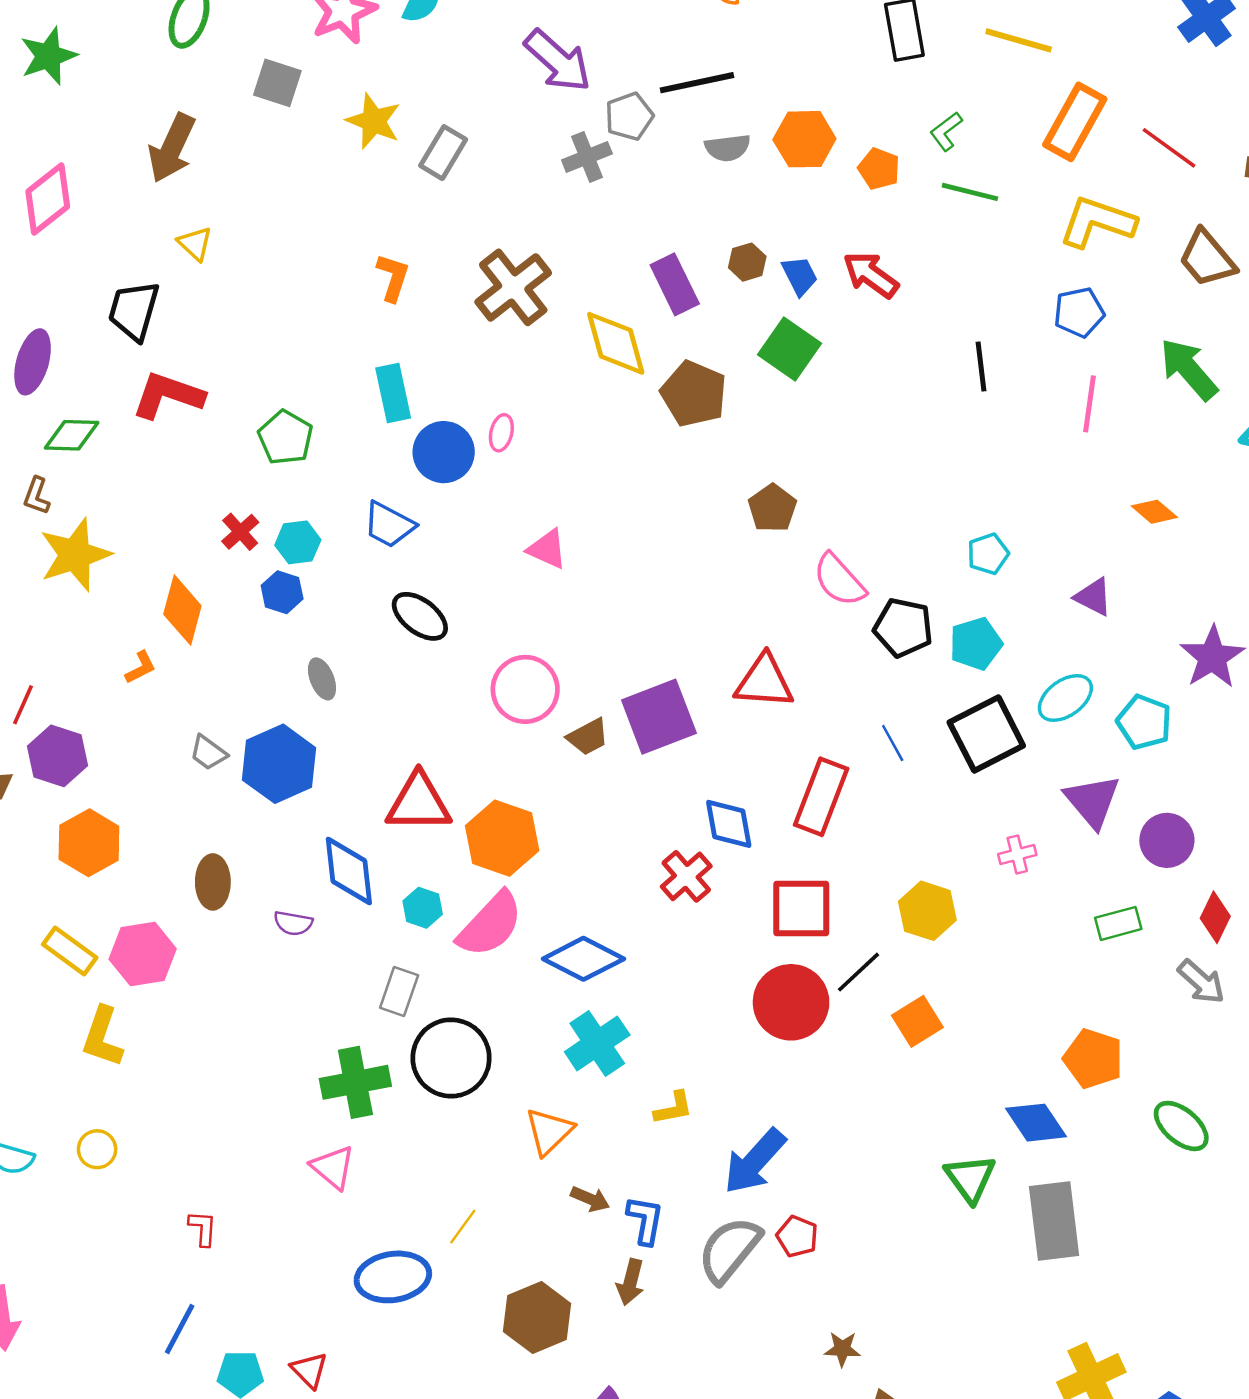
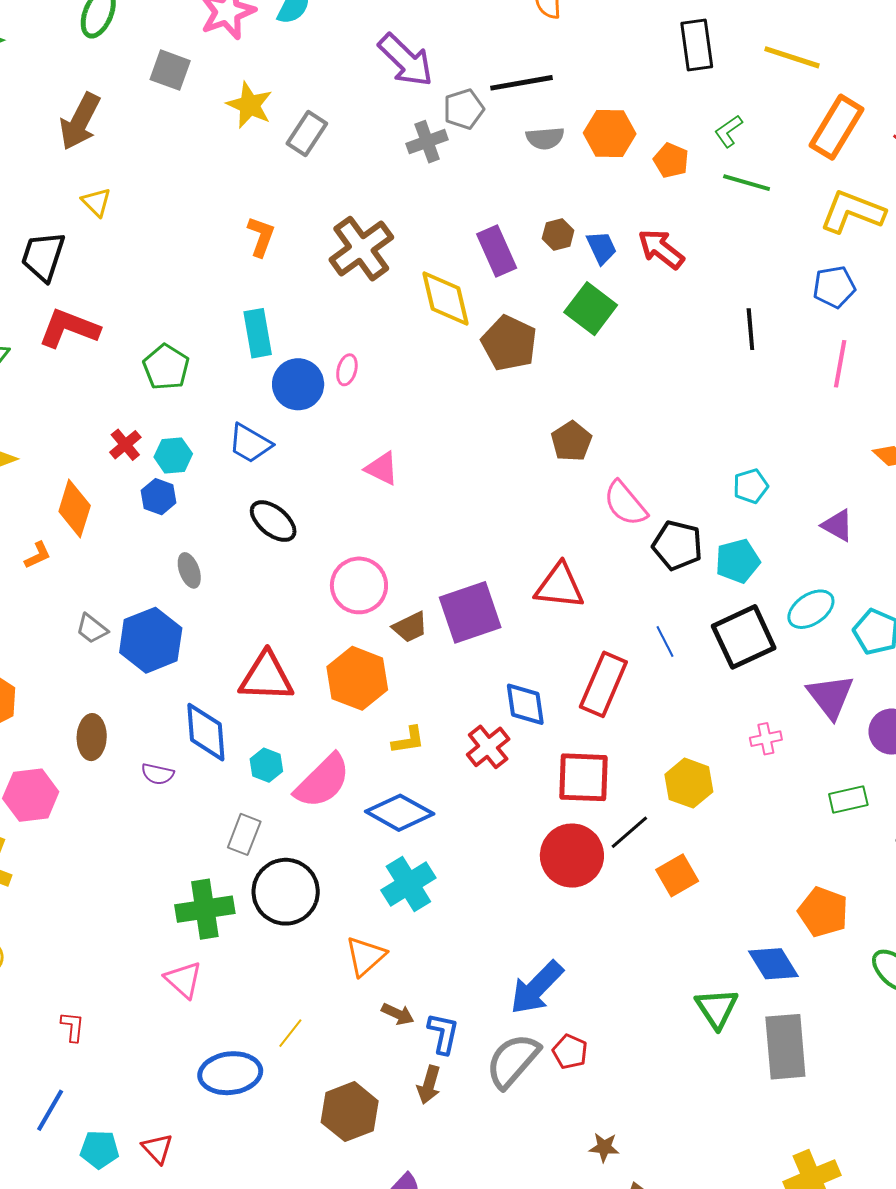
orange hexagon: (502, 838) -> (357, 678), moved
yellow L-shape: (673, 1108) -> (408, 740), moved

